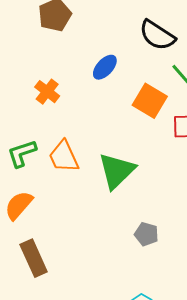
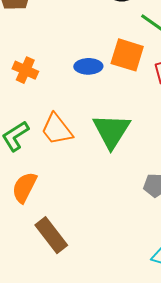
blue ellipse: (105, 67) -> (88, 66), moved, turned 60

